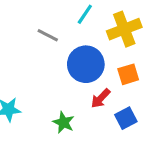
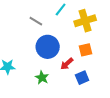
blue circle: (86, 64) -> (48, 47), moved

